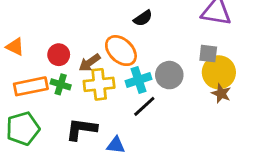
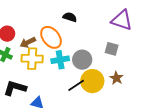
black semicircle: (143, 18) -> (70, 17), turned -136
yellow circle: (219, 72) -> (92, 81), moved
black line: (144, 106) -> (76, 85), moved

